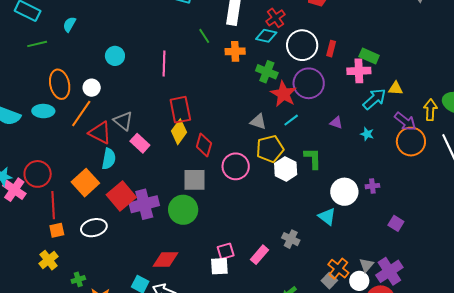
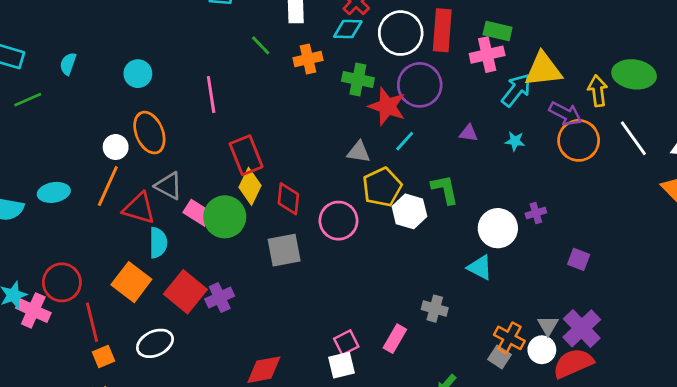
red rectangle: (331, 49) -> (442, 30), size x1.8
cyan circle: (115, 56) -> (138, 74), moved
orange ellipse: (60, 84) -> (149, 133), moved
yellow triangle: (396, 88) -> (543, 70), size x1.8
purple cross: (144, 204) -> (220, 297), size x0.7
green circle: (183, 210) -> (225, 217), moved

